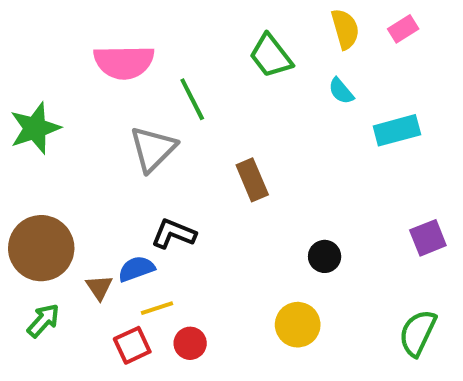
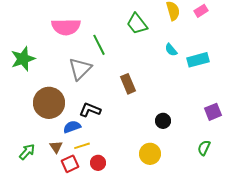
cyan semicircle: (341, 91) -> (171, 50), moved
brown circle: (41, 248) -> (49, 103), moved
brown triangle: (99, 287) -> (56, 147), moved
green semicircle: (418, 333) -> (204, 148), moved, size x0.7

